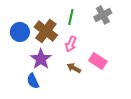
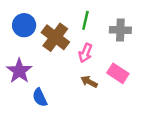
gray cross: (103, 15) -> (120, 30), moved, turned 30
blue circle: (20, 32) -> (24, 25), moved
purple star: (41, 59) -> (19, 71), moved

